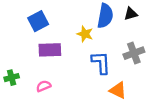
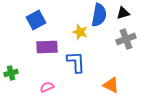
gray cross: (134, 53) -> (126, 39), moved
blue L-shape: (101, 63) -> (76, 62), moved
pink semicircle: (43, 86) -> (47, 87), moved

